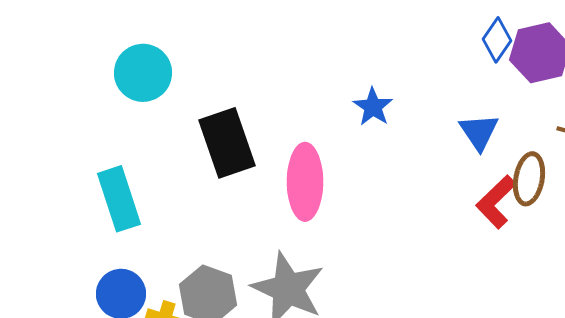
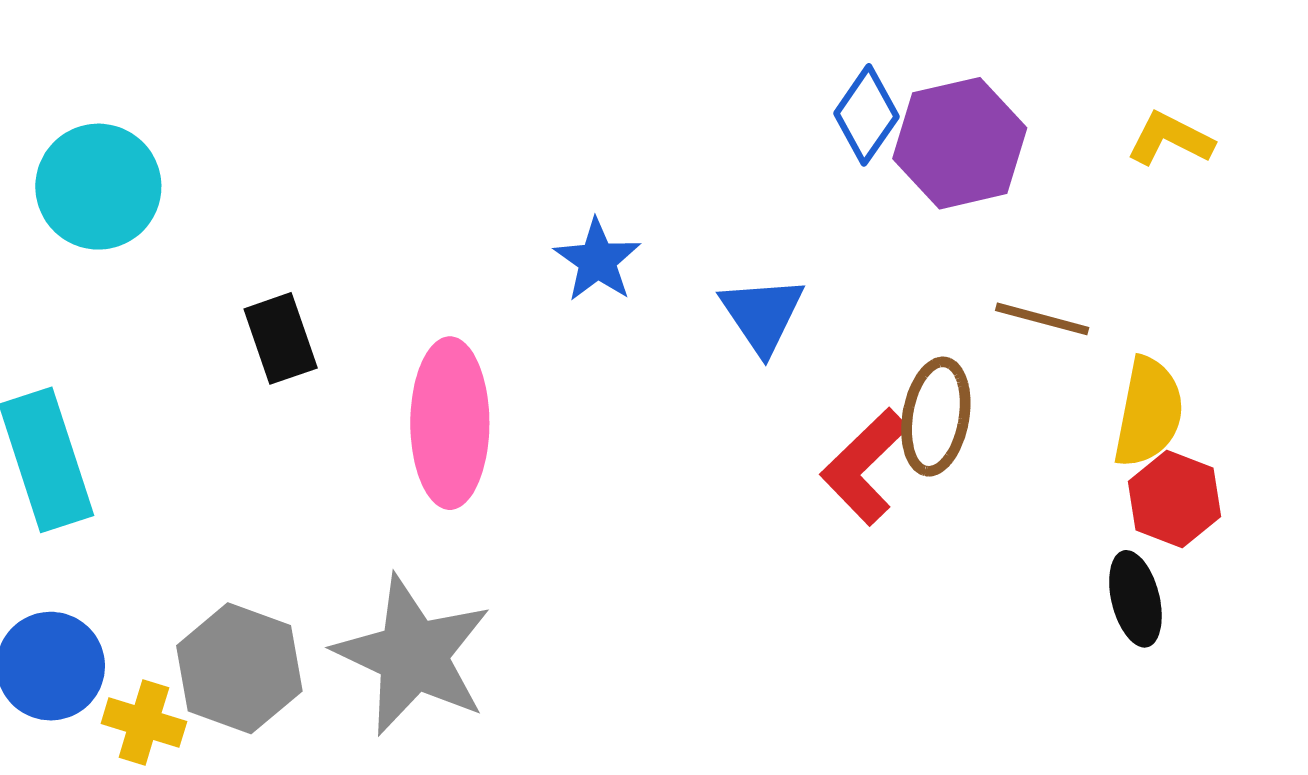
blue triangle: (479, 132) -> (762, 315), moved
black rectangle: (227, 143) -> (281, 338), size x0.6

